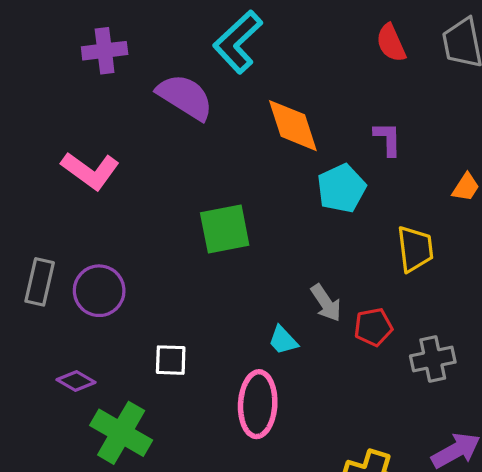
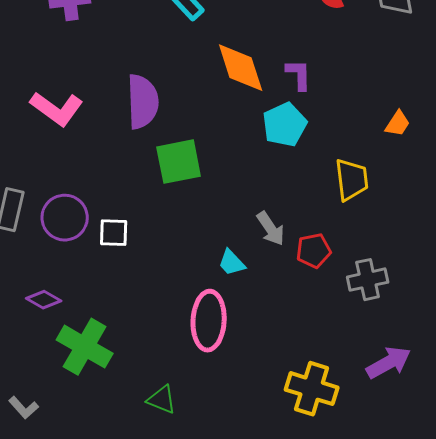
purple semicircle: (185, 97) -> (143, 102), moved, turned 56
purple L-shape: (388, 139) -> (299, 75), moved
white square: (171, 360) -> (114, 233), moved

